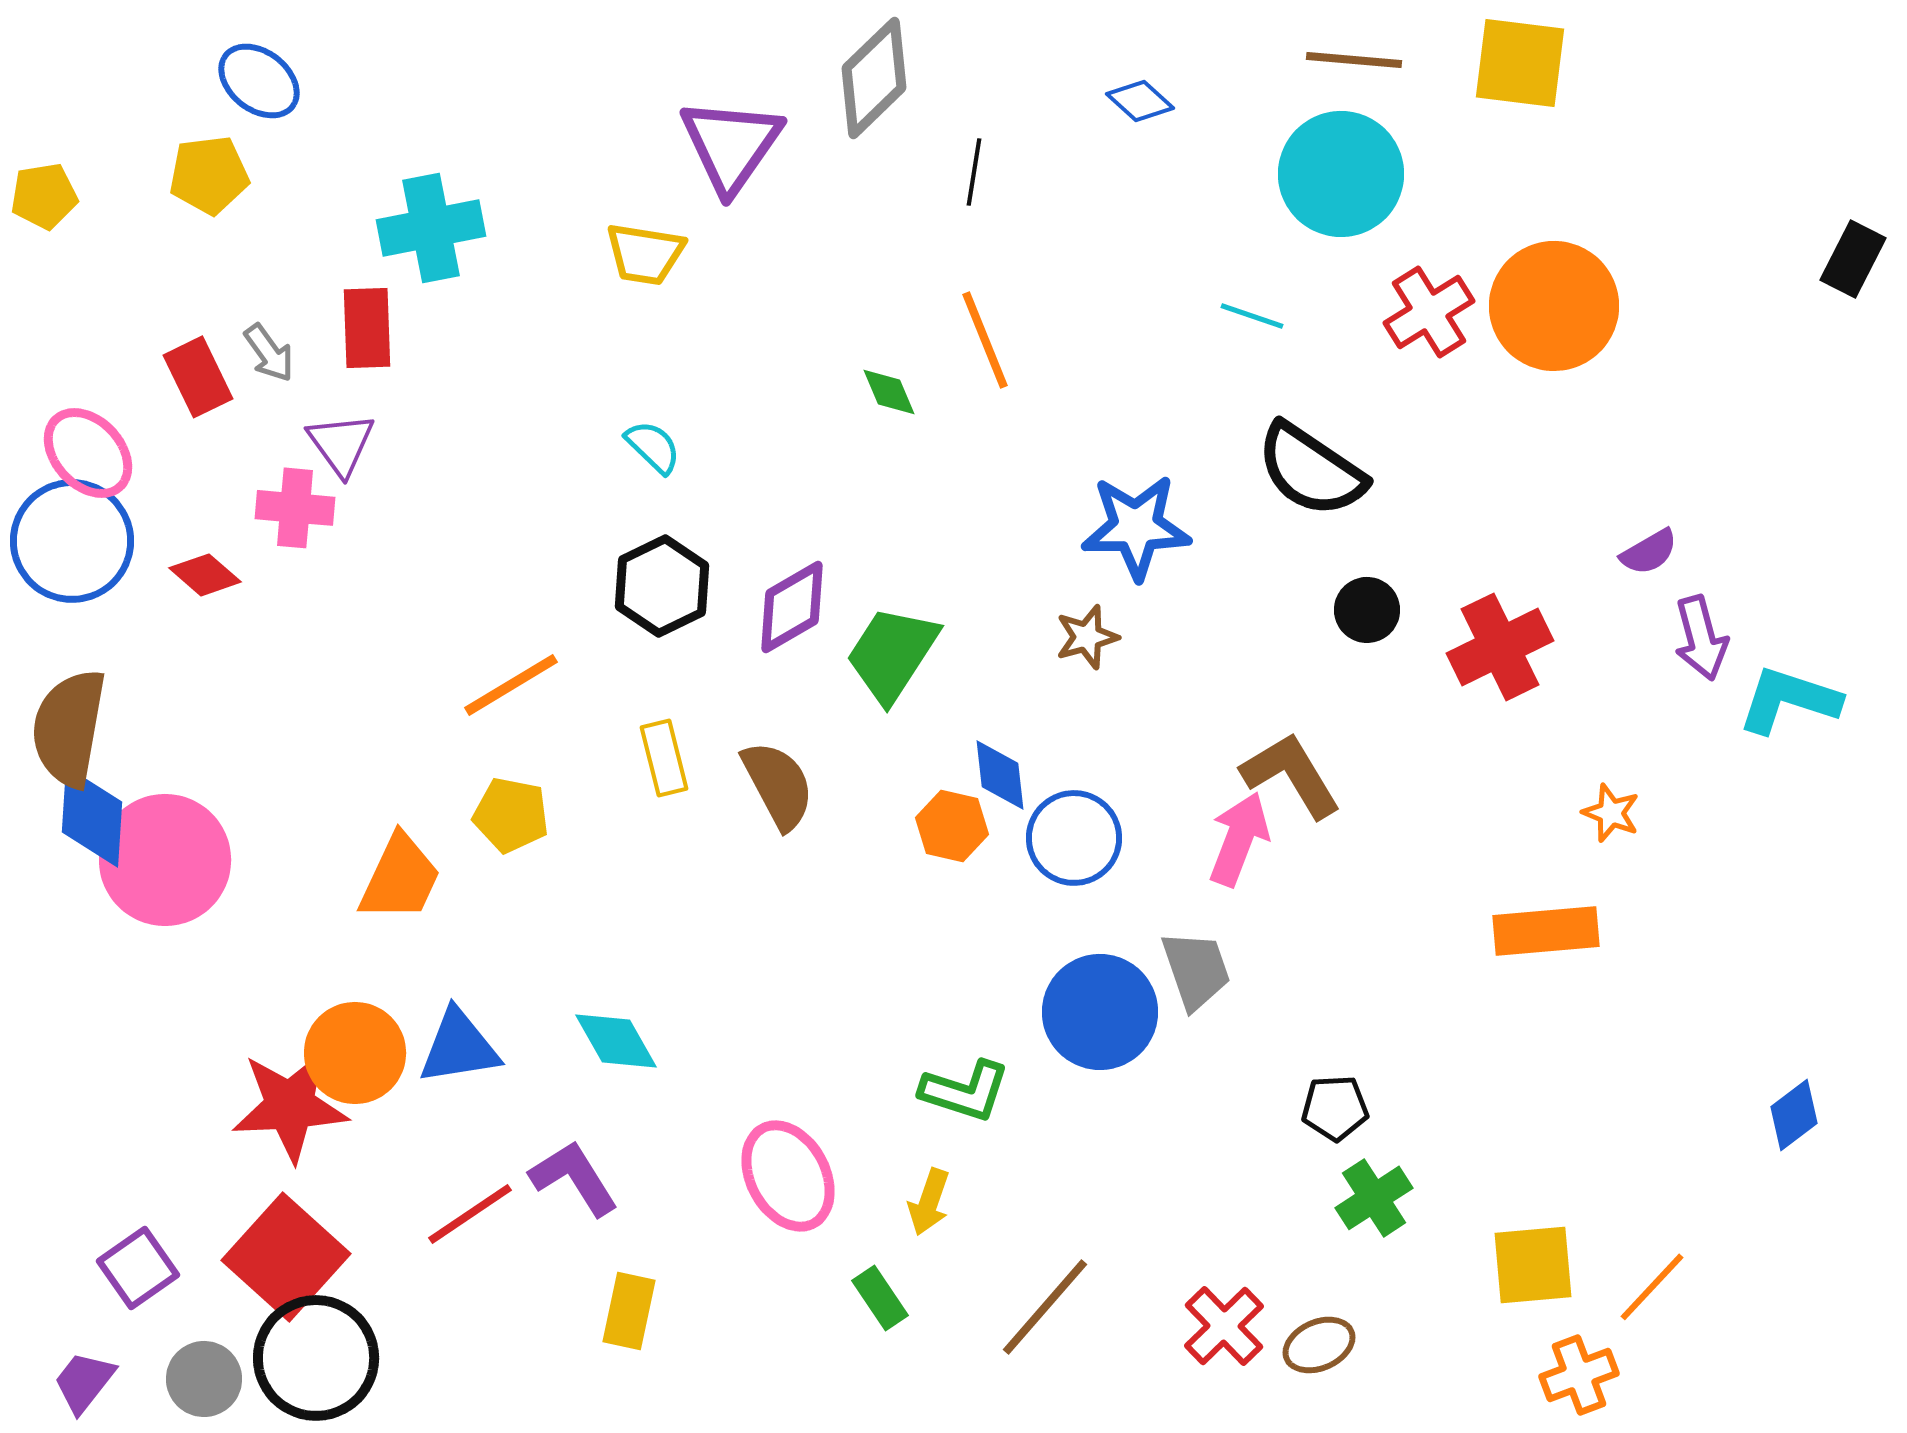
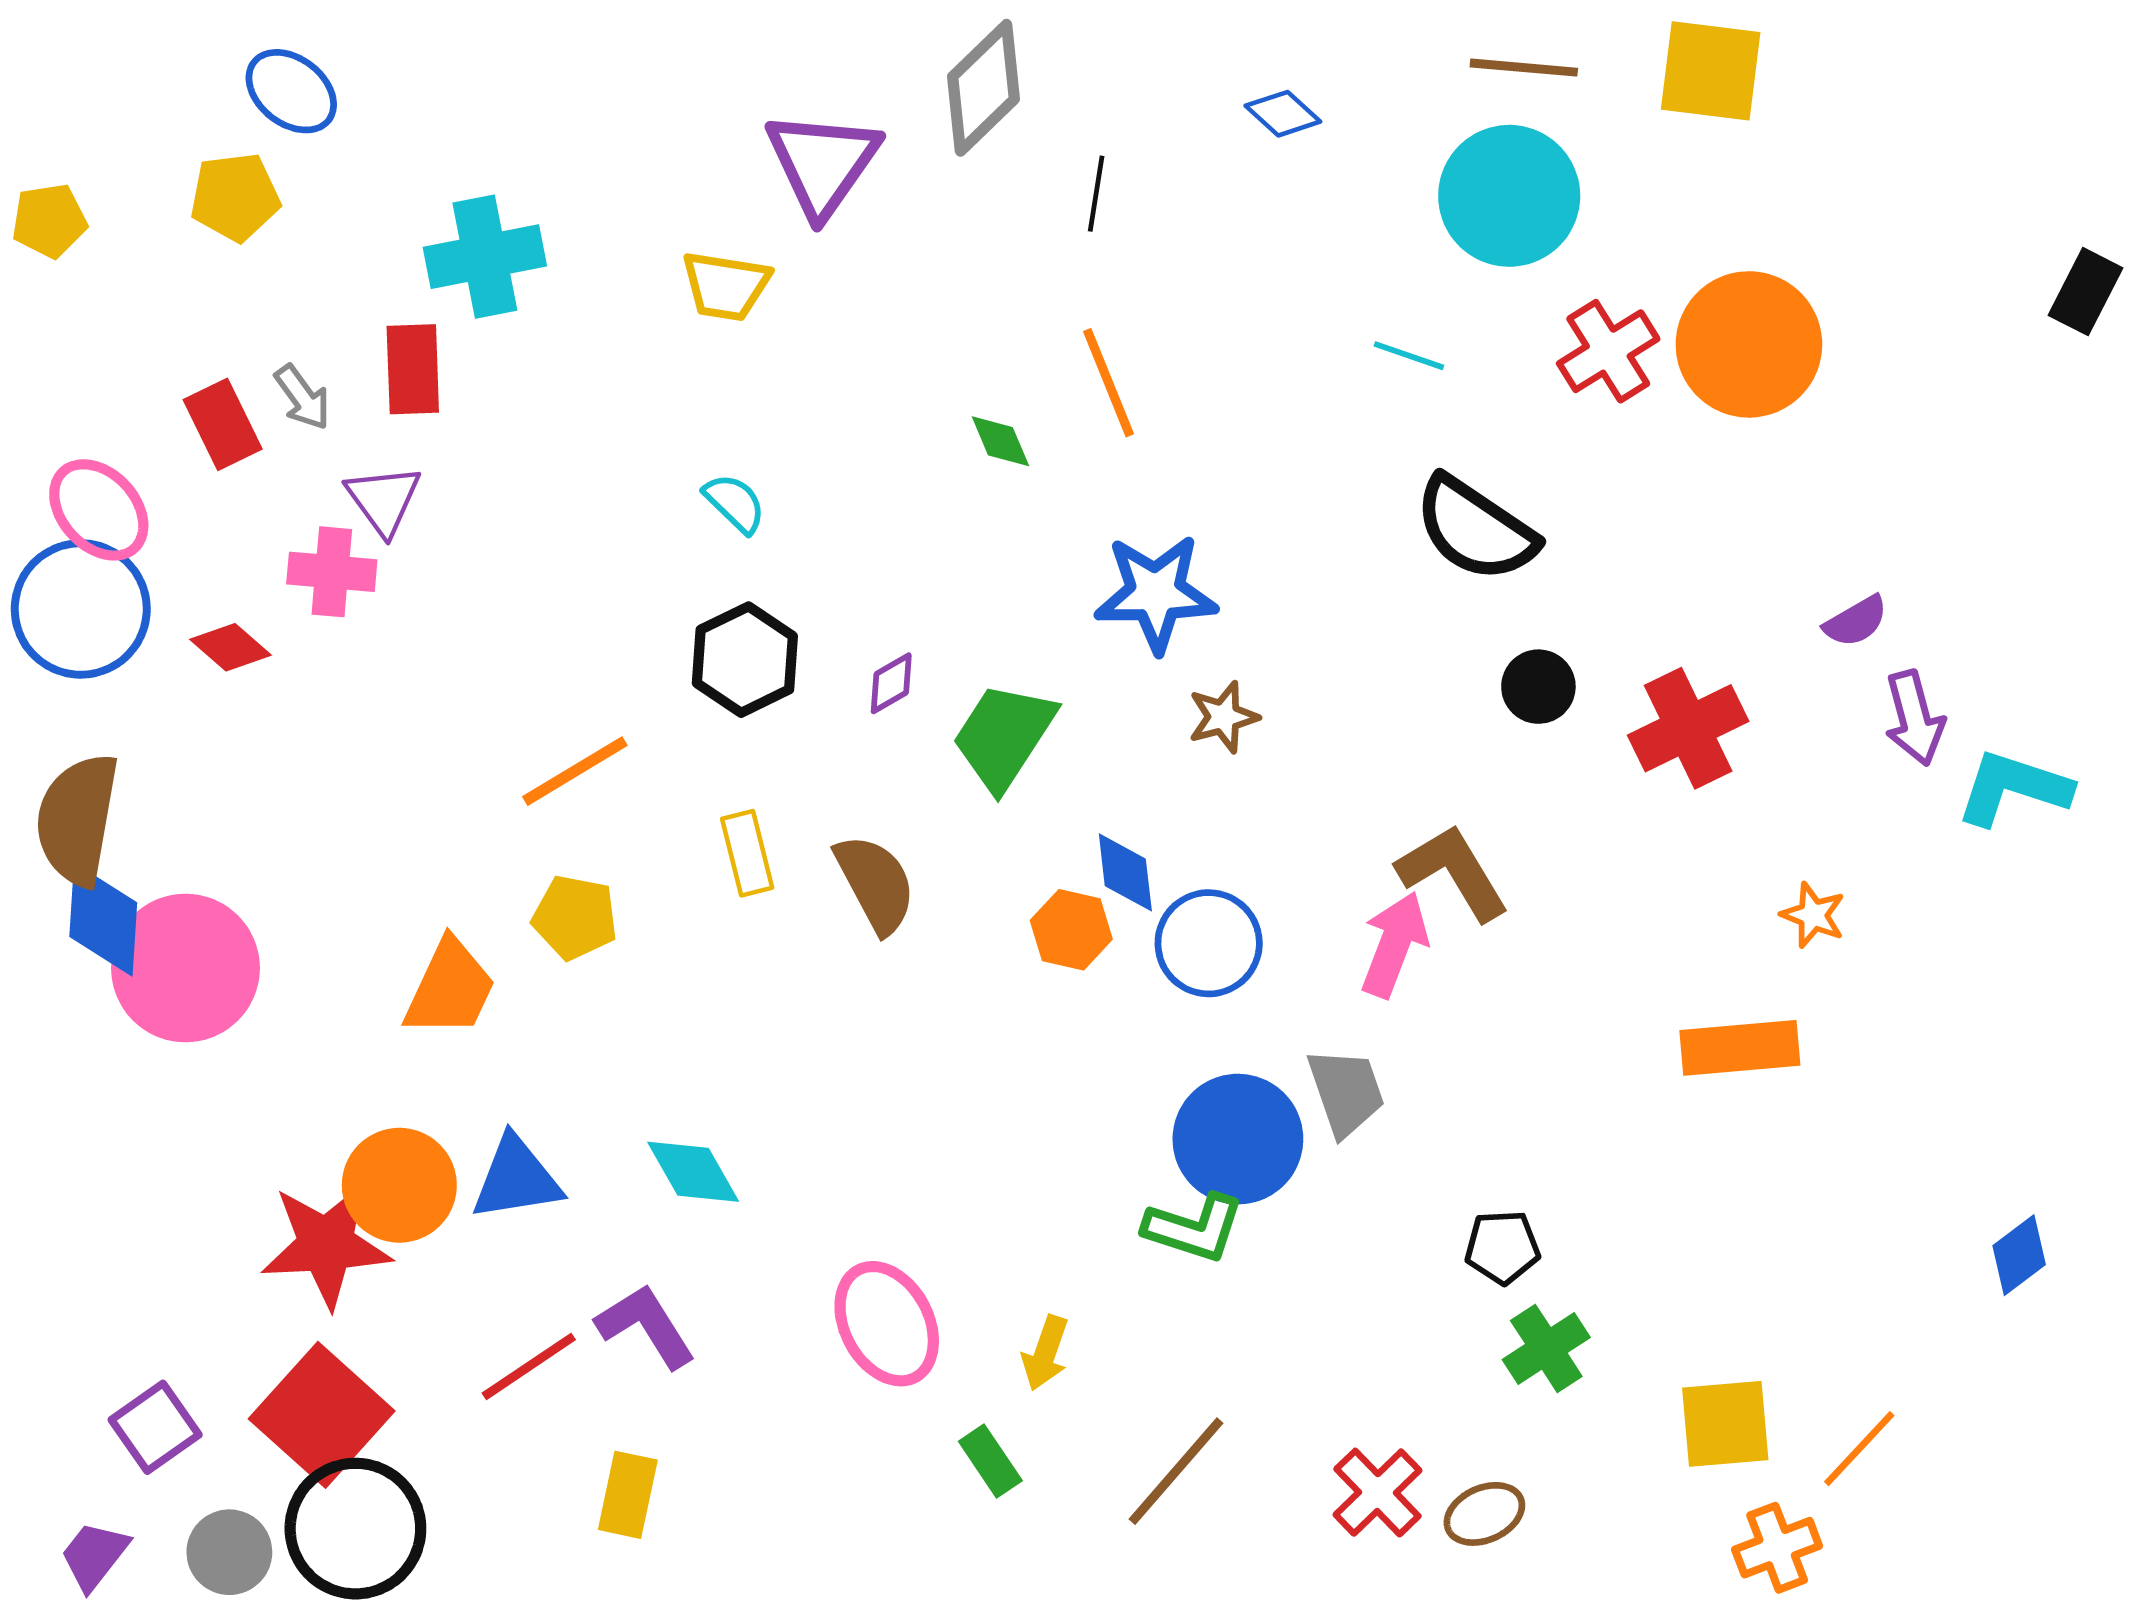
blue star: (1136, 527) -> (1156, 593), moved
purple diamond: (792, 607) -> (891, 683), size x0.6
green L-shape: (965, 1091) -> (1194, 1228), moved
yellow rectangle: (629, 1311) -> (628, 1495), moved

